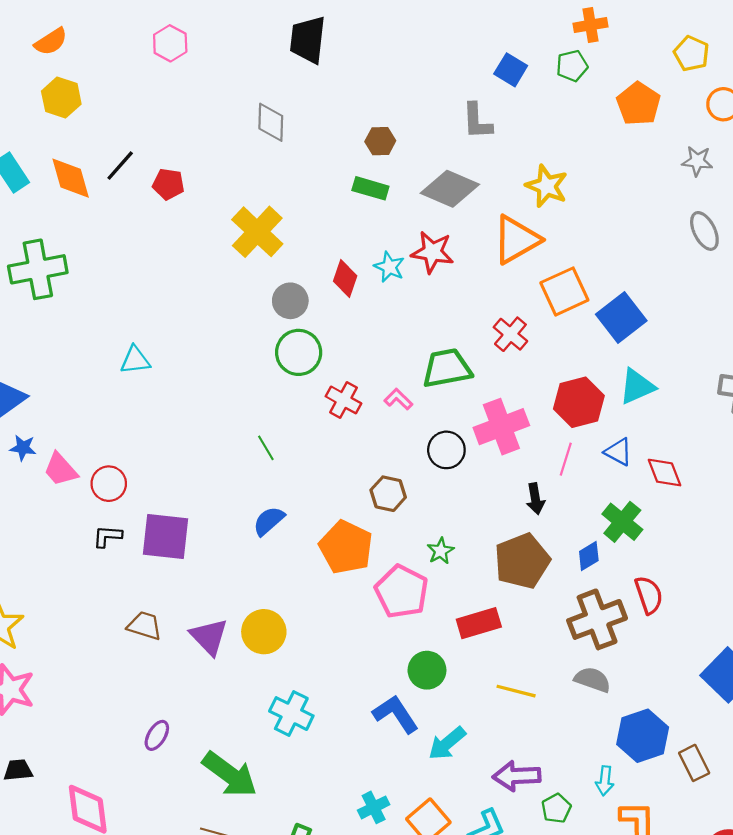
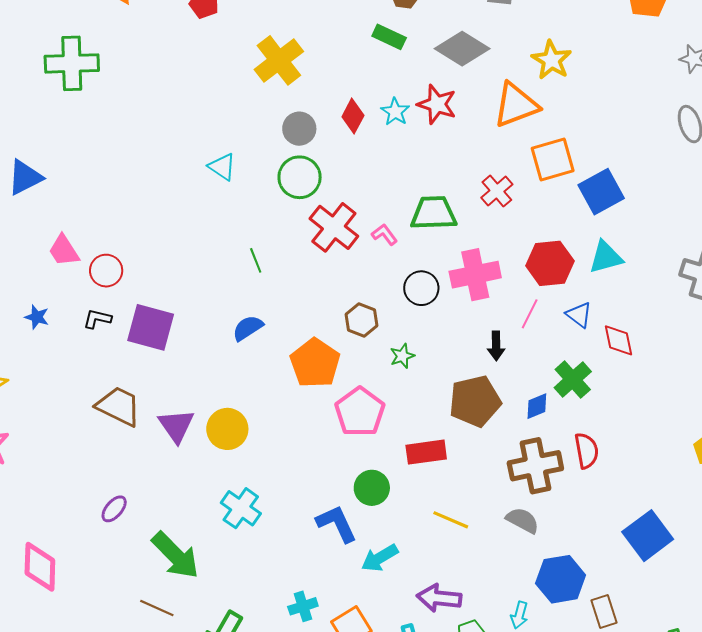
cyan triangle: (135, 360) -> (222, 167), moved, turned 32
red cross: (343, 400) -> (334, 227), size x1.5
blue star: (23, 448) -> (37, 317), moved
green star: (441, 551) -> (402, 356), moved
brown trapezoid: (145, 626) -> (119, 406), size x1.4

